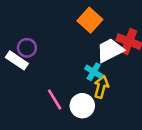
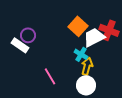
orange square: (90, 20) -> (78, 26), moved
white circle: (82, 106) -> (86, 85), moved

